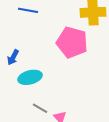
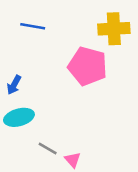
cyan ellipse: (30, 77) -> (19, 117), moved

